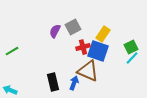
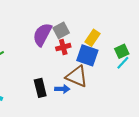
purple semicircle: (55, 31) -> (42, 35), size x1.6
red cross: (83, 47) -> (63, 47), moved
blue arrow: (74, 83) -> (62, 89), turned 72

